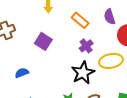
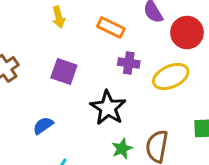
purple cross: (86, 46) -> (129, 63), turned -32
black star: (83, 73) -> (108, 108), moved

